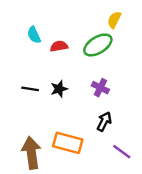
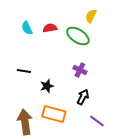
green ellipse: (98, 45) -> (78, 36), turned 65
red semicircle: (59, 46) -> (50, 28), moved
black star: (59, 89) -> (47, 86), moved

